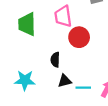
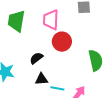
black semicircle: (55, 60) -> (36, 58), turned 40

